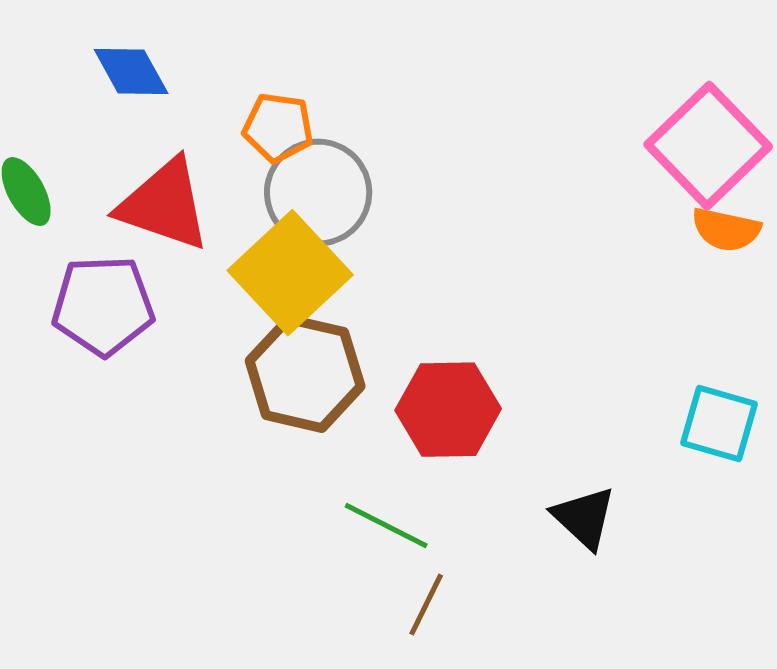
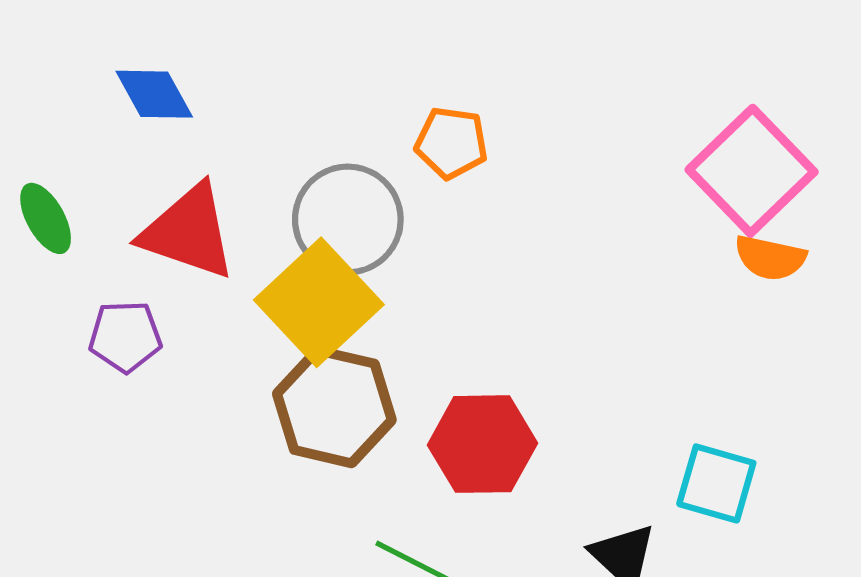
orange pentagon: (278, 128) -> (451, 143), moved
purple pentagon: (103, 306) -> (125, 336), size x0.7
cyan square: (719, 424) -> (716, 483), moved

